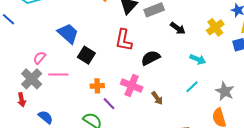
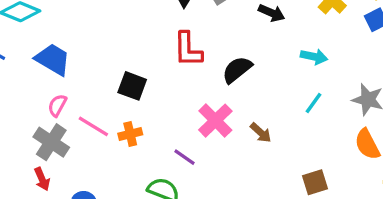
blue trapezoid: (68, 33) -> (53, 59), moved
pink line: (58, 74) -> (93, 126), turned 42
orange cross: (97, 86) -> (130, 134), moved
pink cross: (132, 86) -> (215, 121), turned 35

